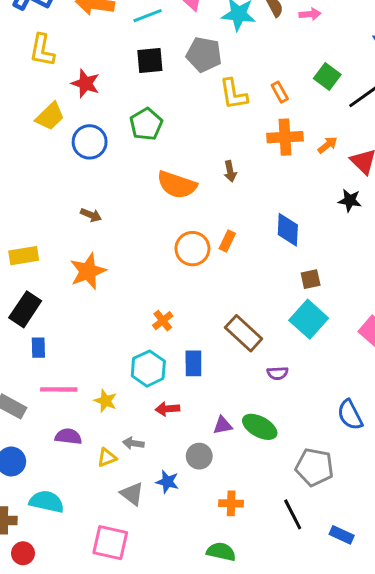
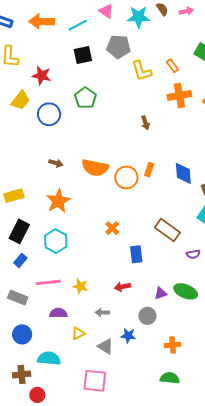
orange semicircle: (177, 185) -> (95, 168), moved
blue diamond: (288, 230) -> (183, 173), moved
blue rectangle: (38, 348) -> (20, 260), moved, turned 48
cyan hexagon: (148, 369) -> (56, 241), moved
yellow triangle: (107, 457) -> (78, 333), moved

